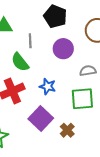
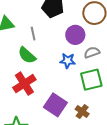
purple circle: (63, 49) -> (75, 35), moved
blue star: (48, 86) -> (68, 61), moved

